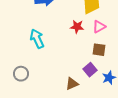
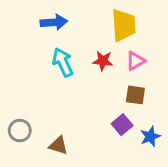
cyan arrow: (37, 39) -> (63, 62), moved
brown triangle: (72, 84) -> (58, 145), moved, turned 40

